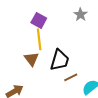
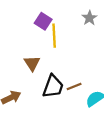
yellow line: (39, 39) -> (54, 36), moved
black trapezoid: (60, 60) -> (53, 86), moved

